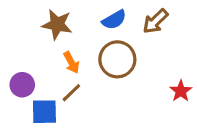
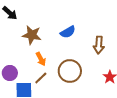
brown arrow: (155, 21) -> (99, 45), moved, turned -42
brown circle: (117, 59) -> (70, 71), moved

